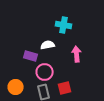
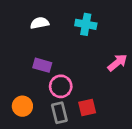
white semicircle: (48, 45) -> (40, 23), moved
pink arrow: (77, 54) -> (117, 63), moved, turned 56

